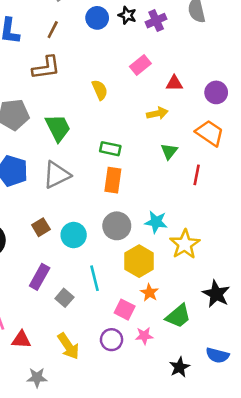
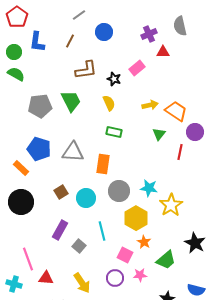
black star: (127, 15) -> (114, 79), moved
brown L-shape: (46, 68) -> (86, 70), moved
red triangle: (174, 83) -> (163, 52), moved
yellow semicircle: (100, 90) -> (109, 103), moved
purple circle: (216, 92) -> (195, 132), moved
green trapezoid: (58, 128) -> (71, 101), moved
orange trapezoid: (210, 133) -> (176, 111), moved
gray triangle: (57, 175) -> (73, 152), turned 30
orange rectangle: (113, 180) -> (103, 164), moved

